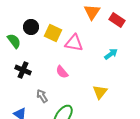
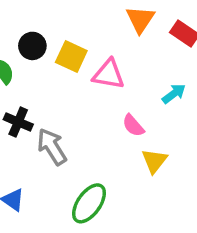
pink semicircle: (62, 72) -> (133, 126), moved
gray arrow: (42, 96) -> (52, 147), moved, size x1.5

